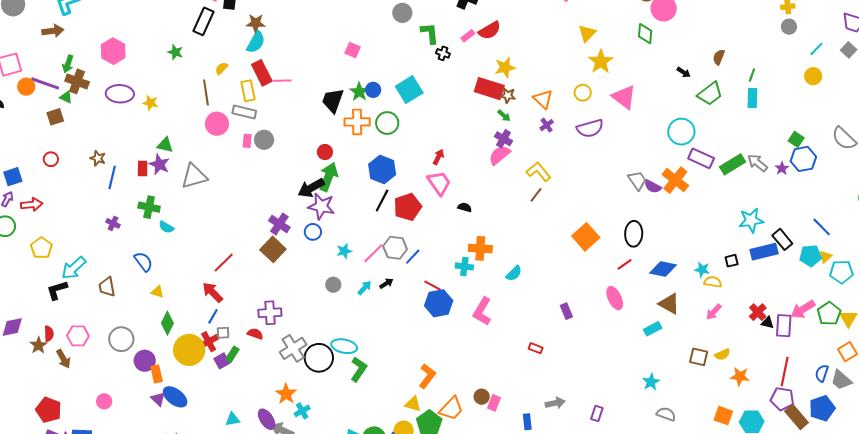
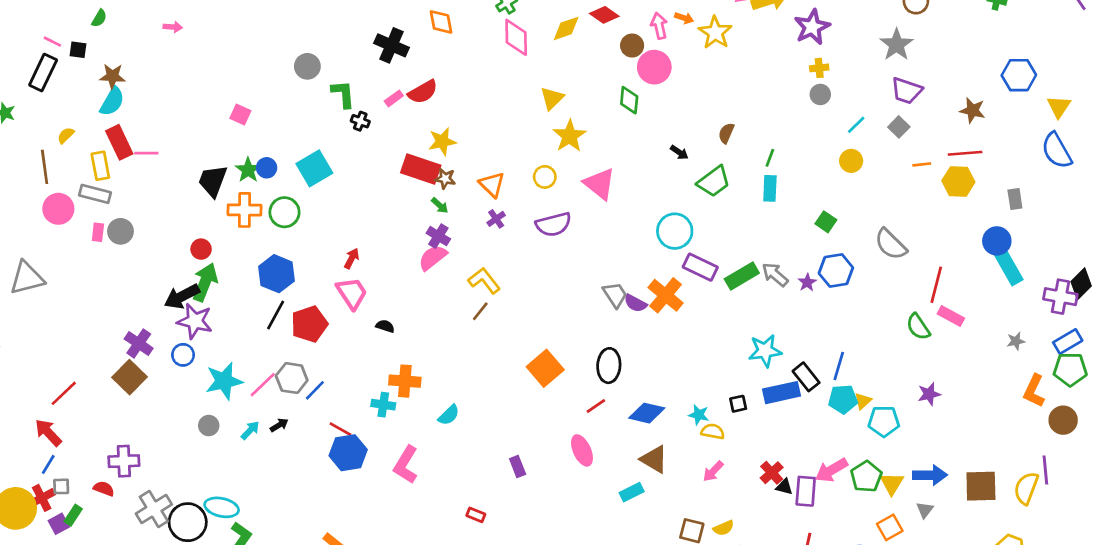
green square: (796, 139) -> (826, 222), moved
blue line: (822, 227) -> (839, 366), moved, turned 60
cyan star: (344, 251) -> (224, 381), size x1.8

